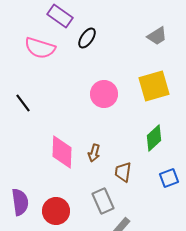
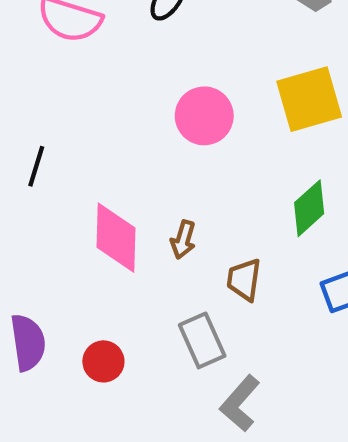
black line: (23, 103) -> (36, 166), moved, turned 54
red circle: (56, 211) -> (103, 361), size x0.7

